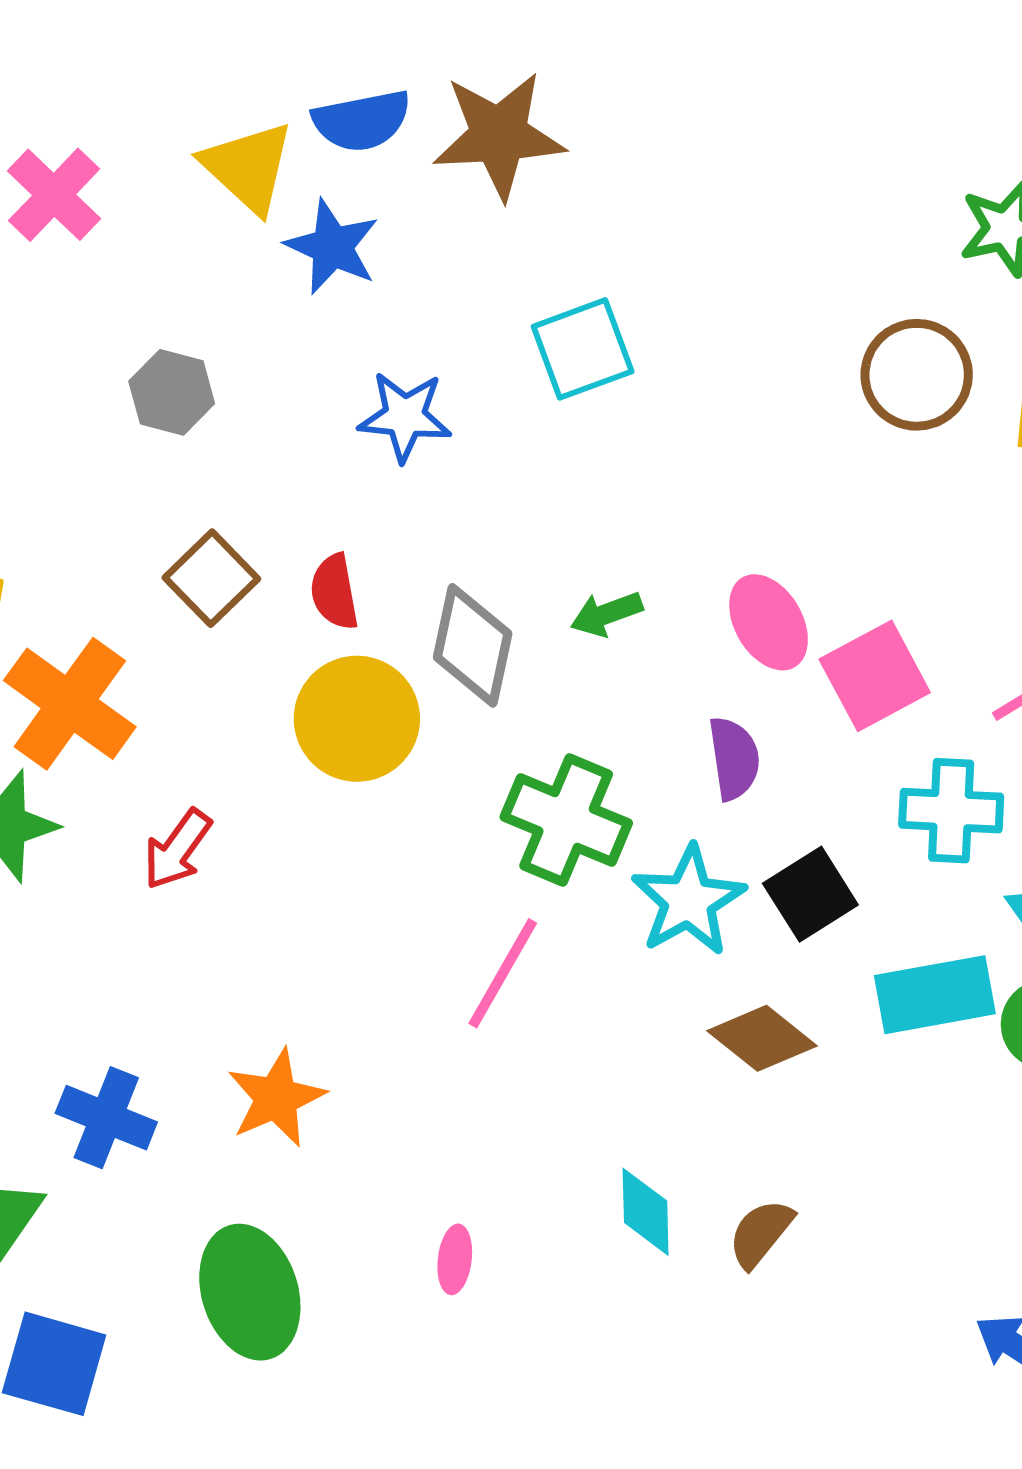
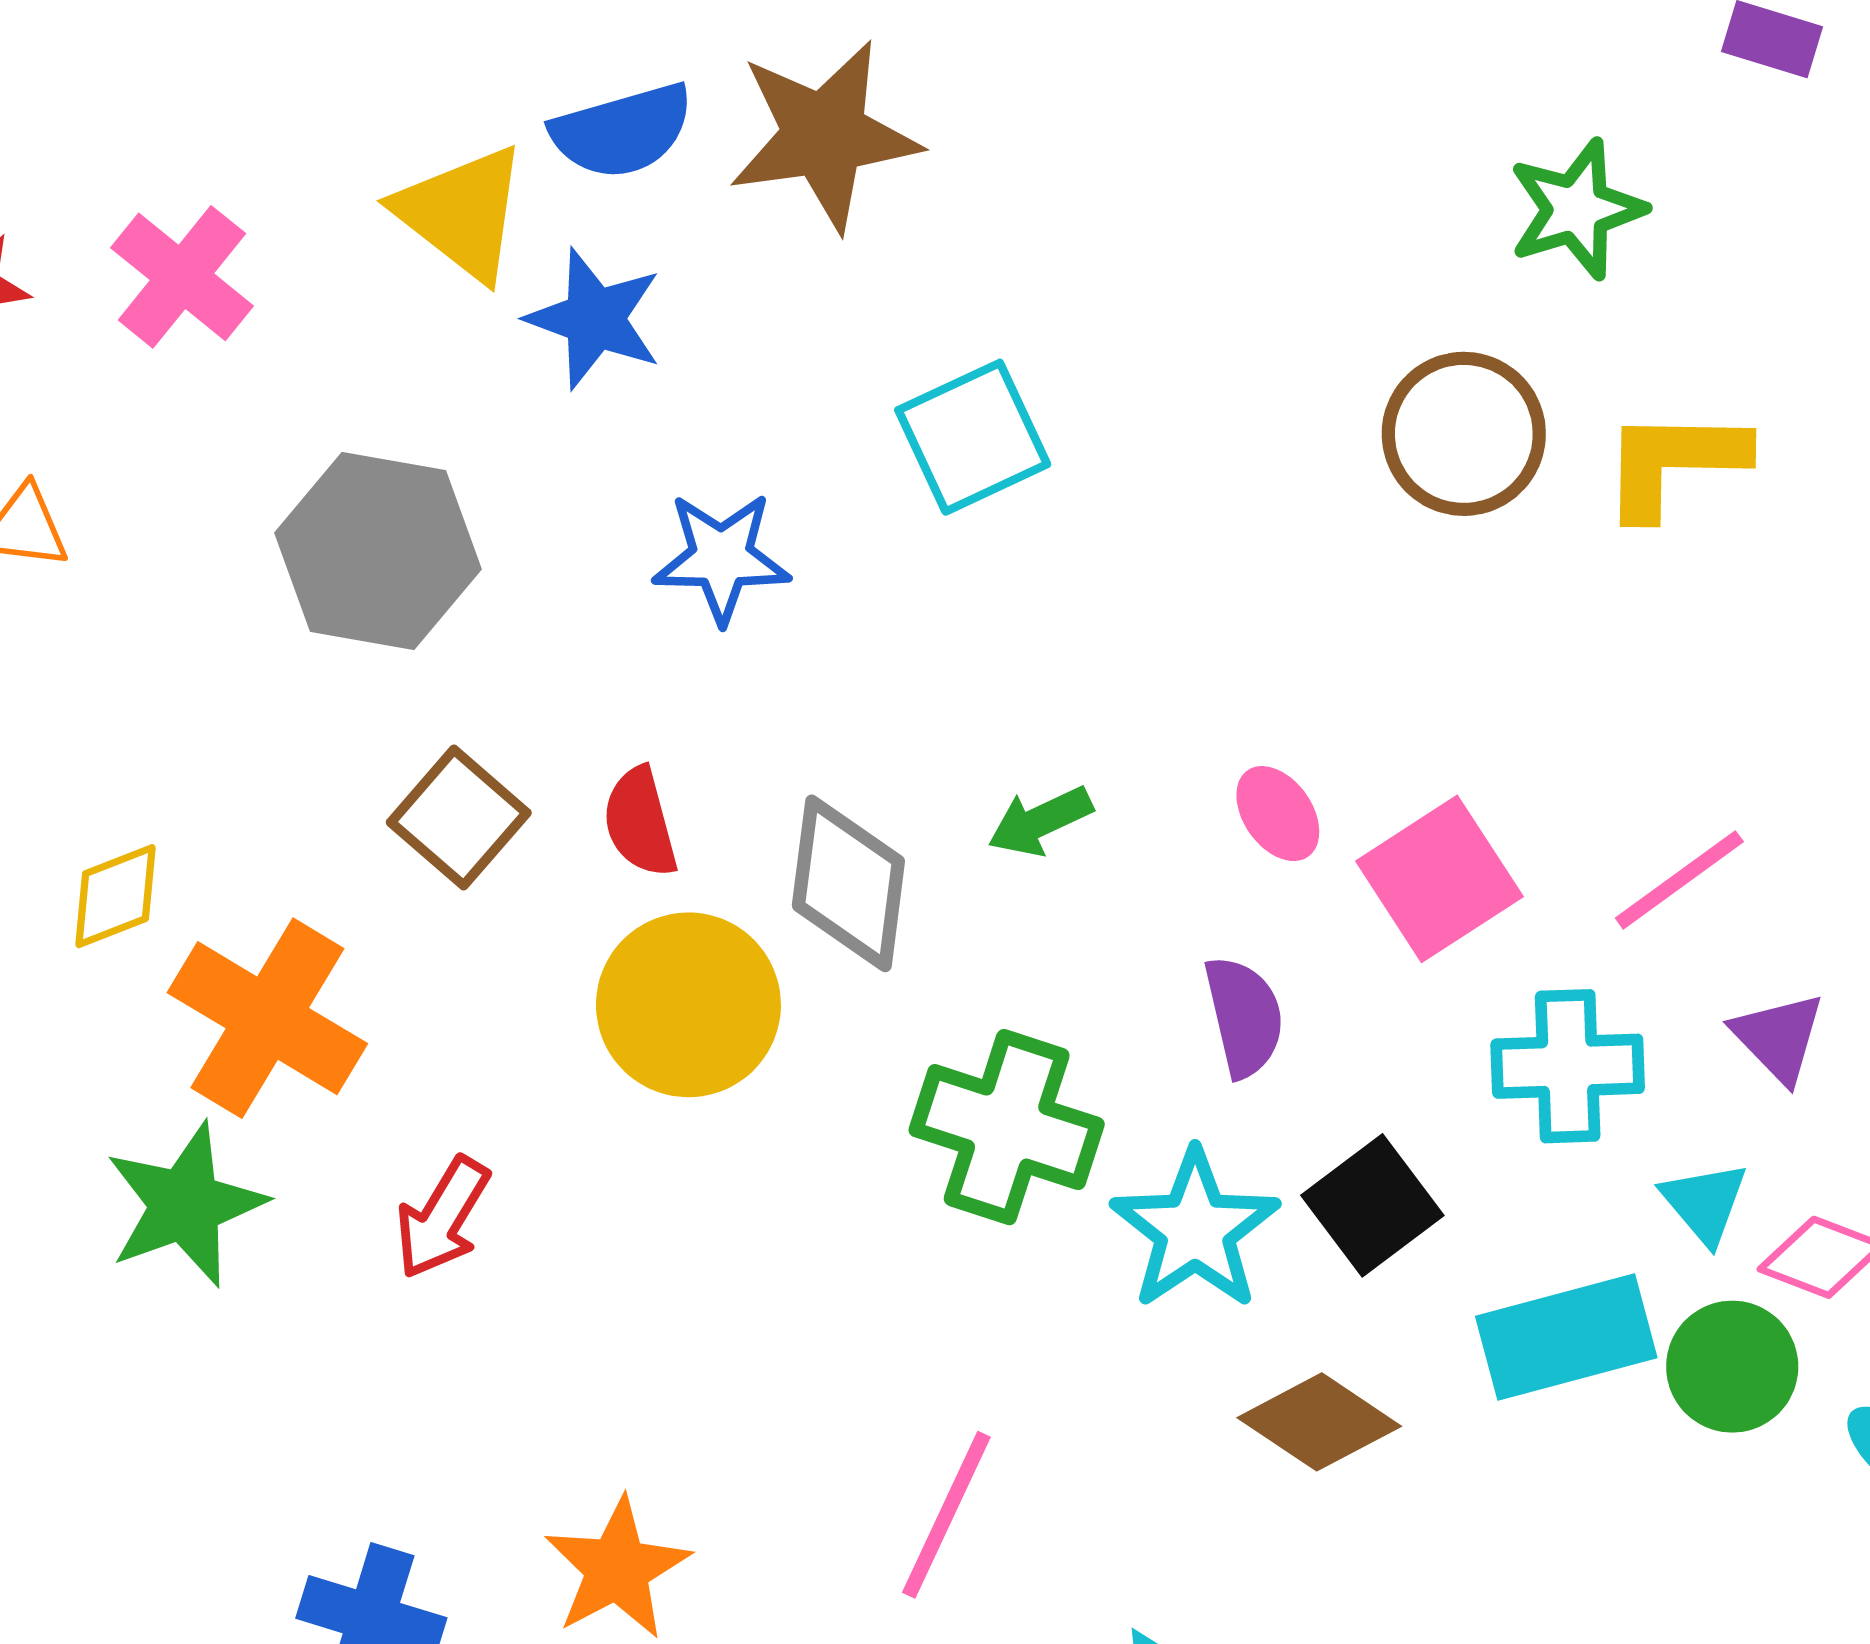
gray hexagon: (172, 392) -> (378, 551), size x1.6
pink ellipse: (769, 622) -> (1278, 814), size x0.7
pink line: (503, 973) -> (946, 1515), moved

